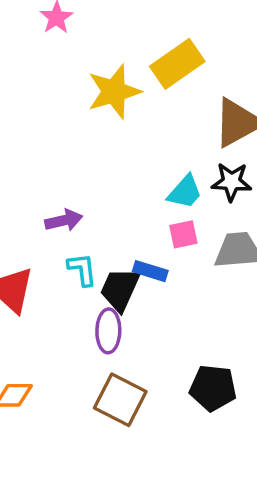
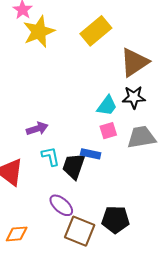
yellow star: (114, 92) -> (39, 32), moved
purple ellipse: (108, 331) -> (61, 205), moved, turned -45
black pentagon: (213, 388) -> (115, 220), moved

